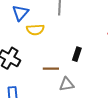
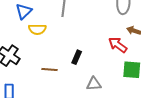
gray triangle: (67, 84) -> (94, 84), moved

